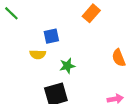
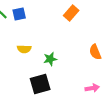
blue square: (51, 36) -> (19, 14), moved

